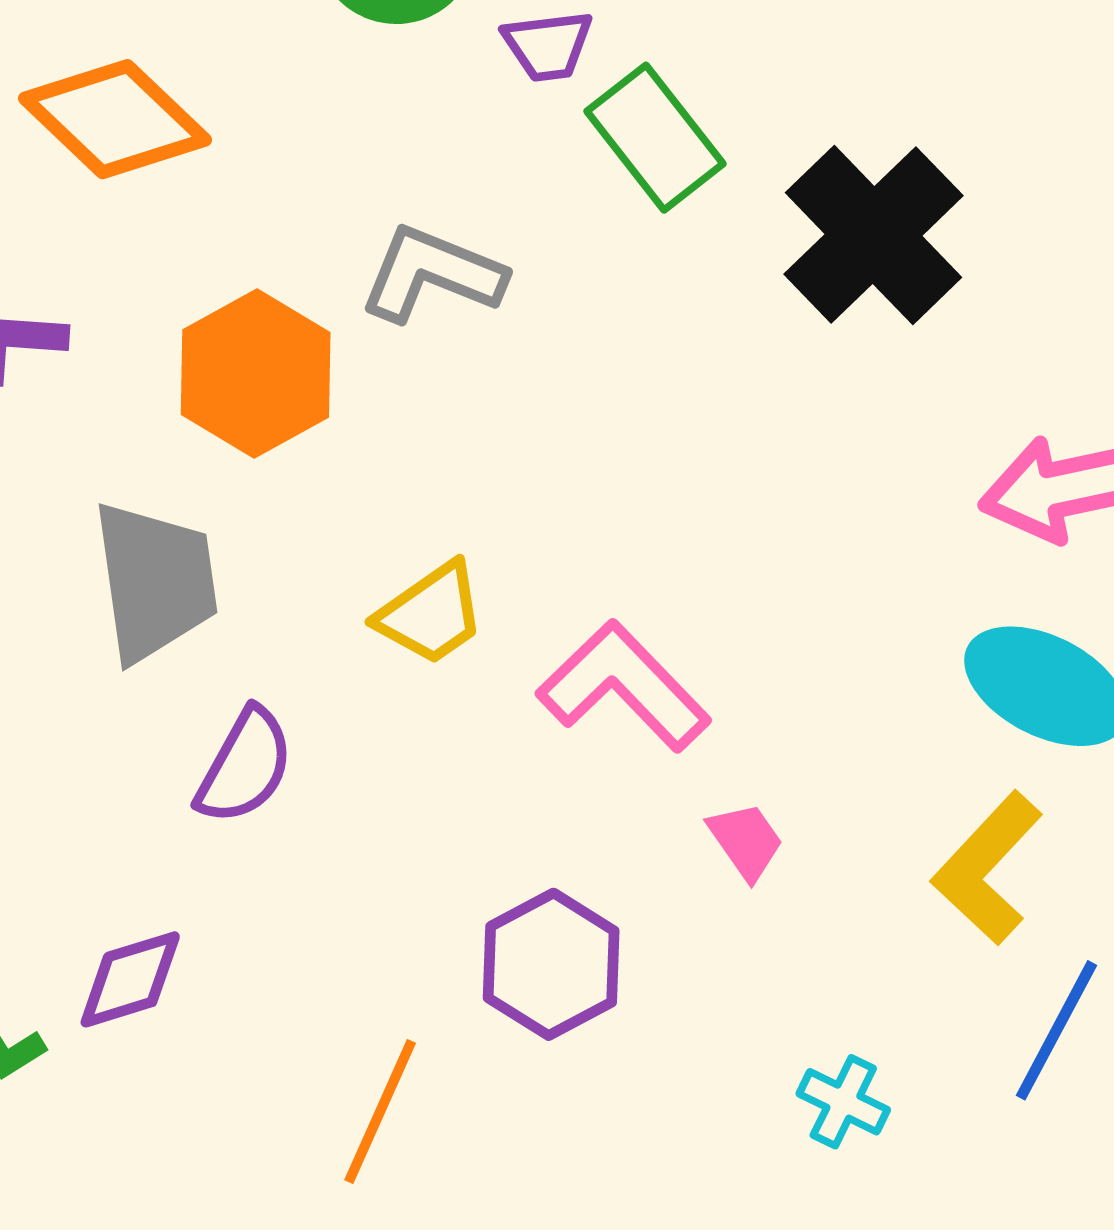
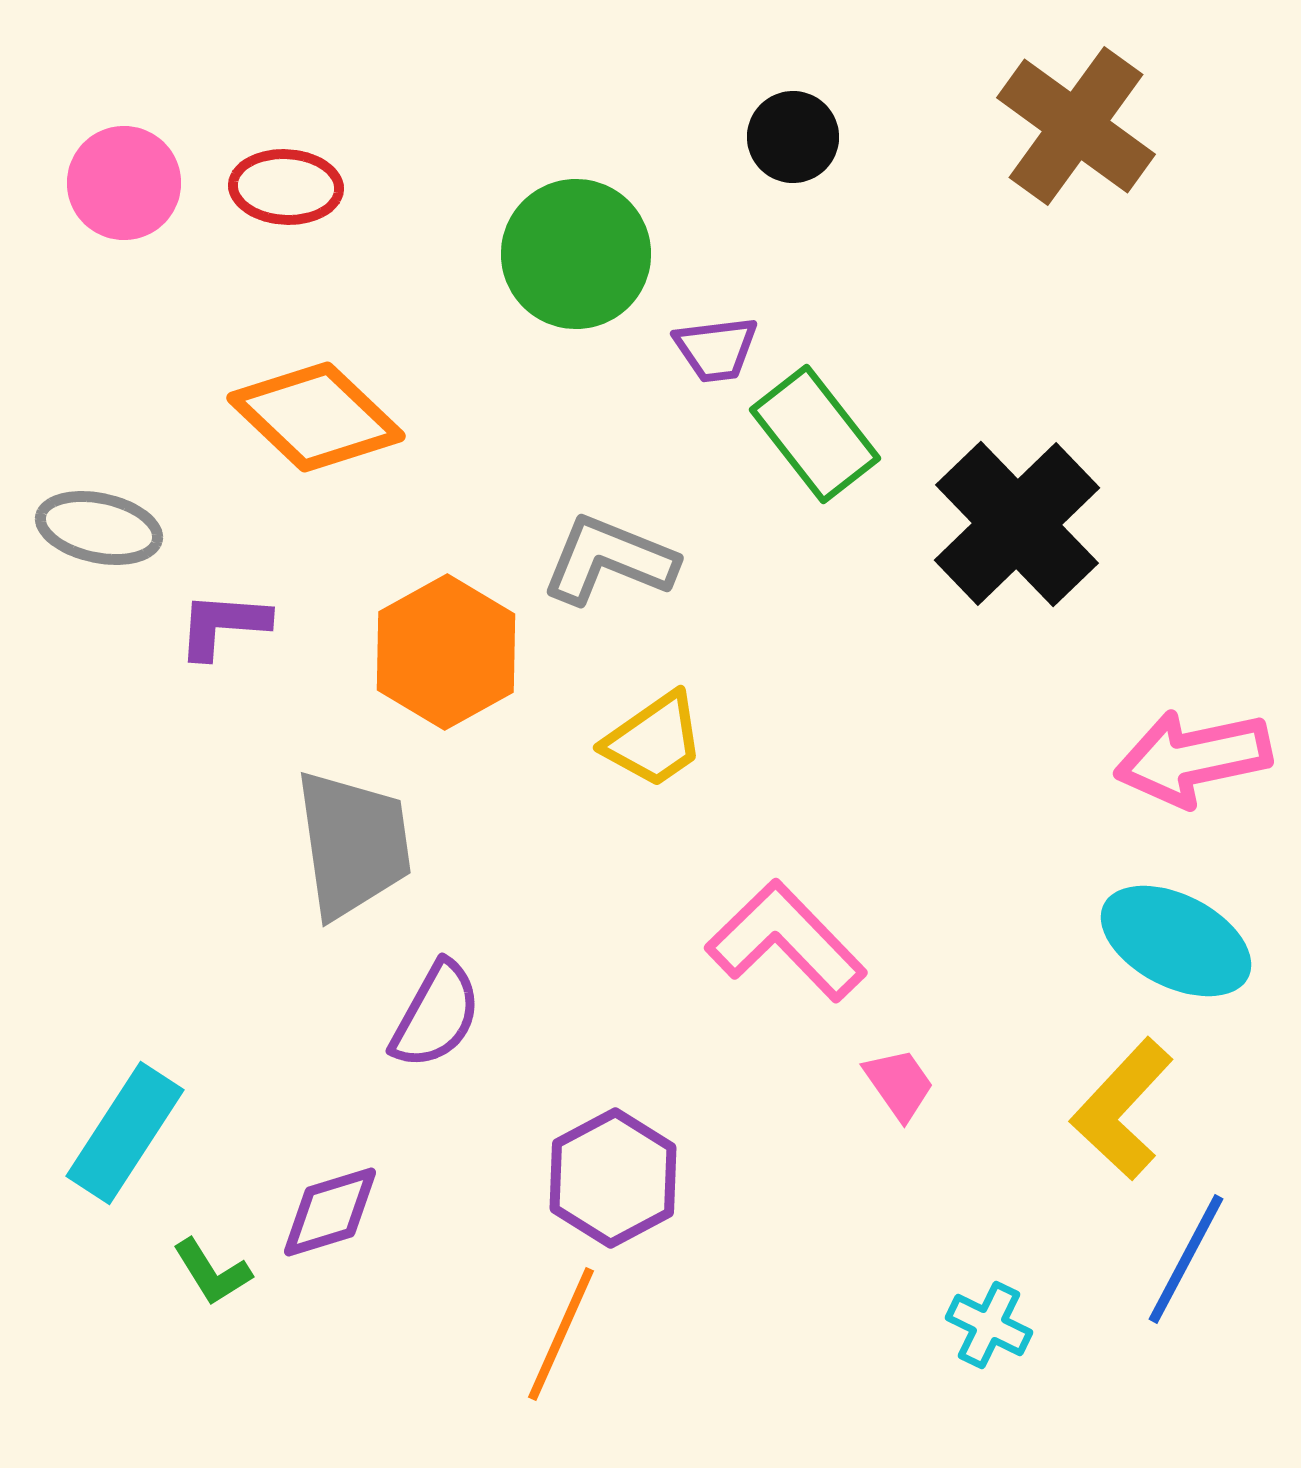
yellow trapezoid: (431, 614) -> (654, 740), moved
purple hexagon: (551, 964) -> (613, 1178), moved

